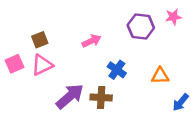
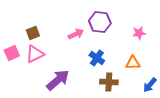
pink star: (173, 17) -> (139, 33), moved
purple hexagon: (141, 26) -> (100, 22), moved
brown cross: (101, 98) -> (109, 82), moved

